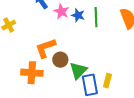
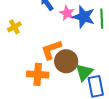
blue star: (78, 15) -> (84, 17), size x1.6
brown circle: (60, 60) -> (66, 61), size x1.5

